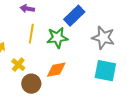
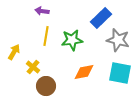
blue rectangle: (74, 16) -> (101, 18), moved
orange diamond: (56, 70) -> (84, 72), moved

